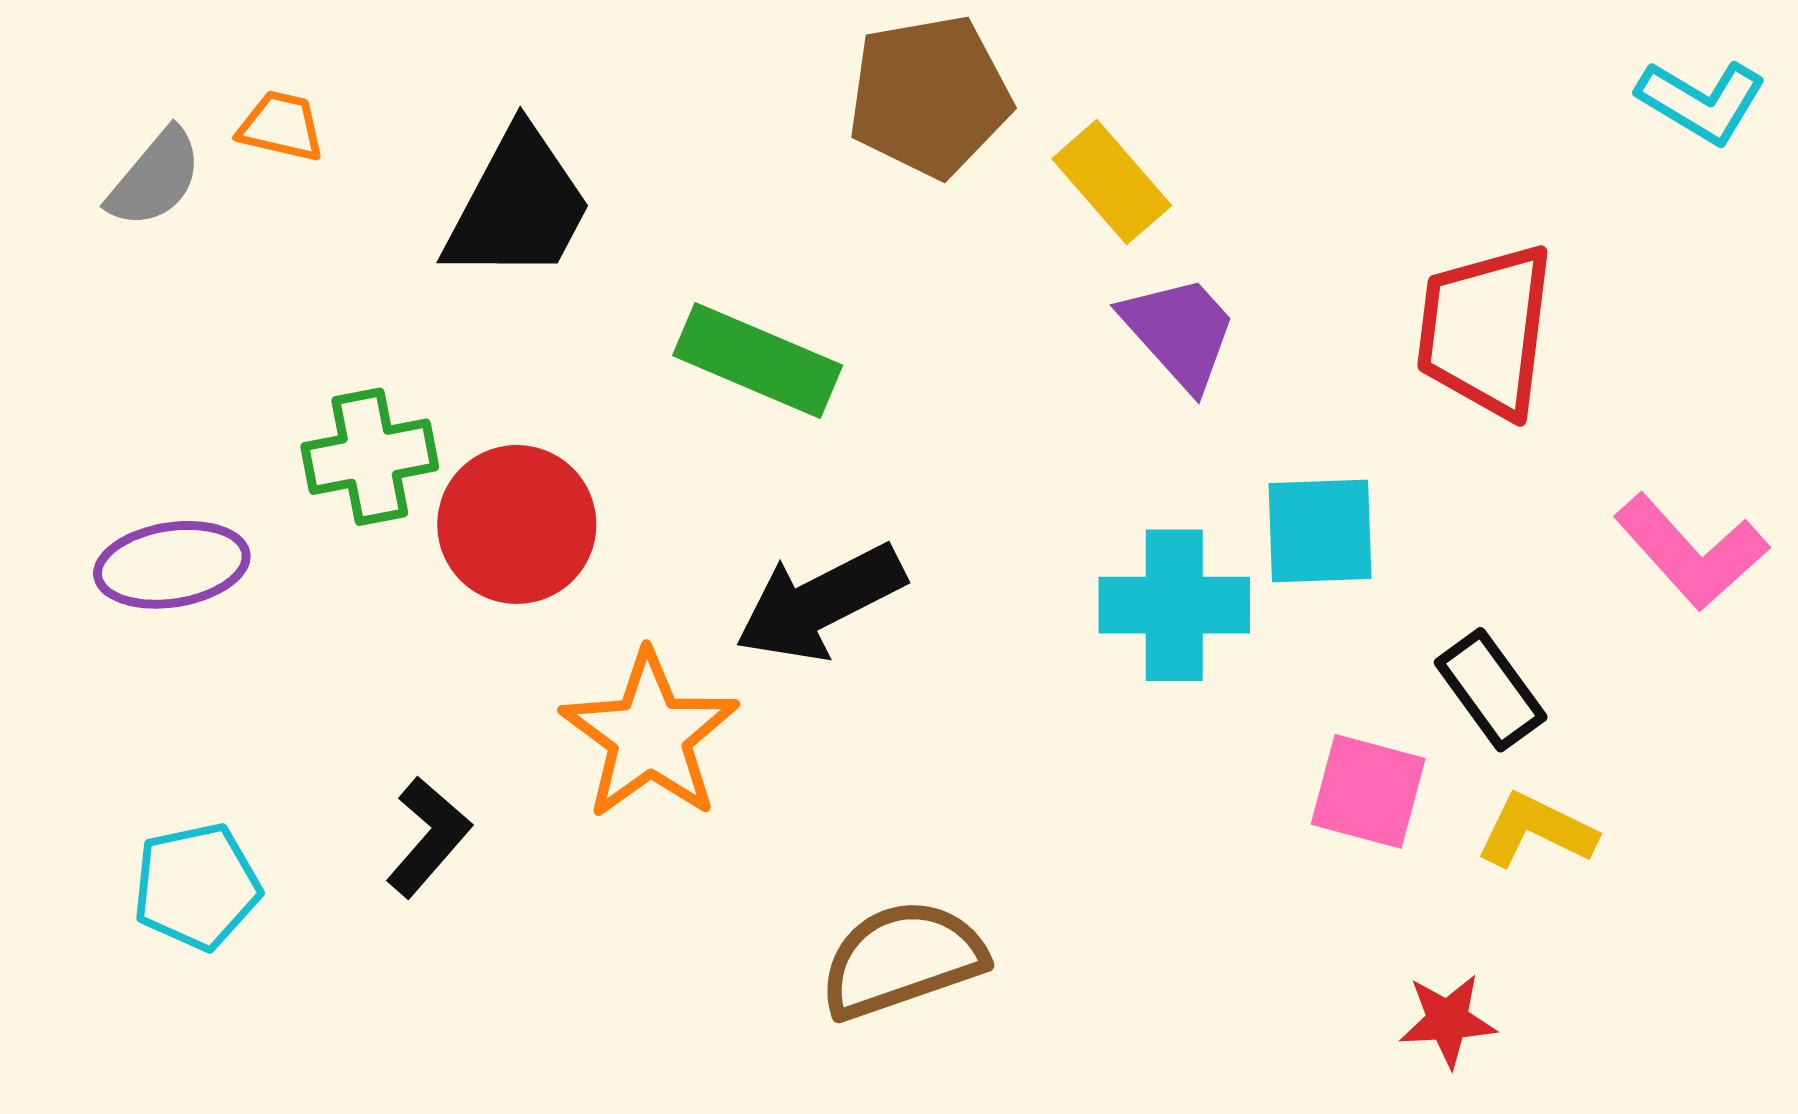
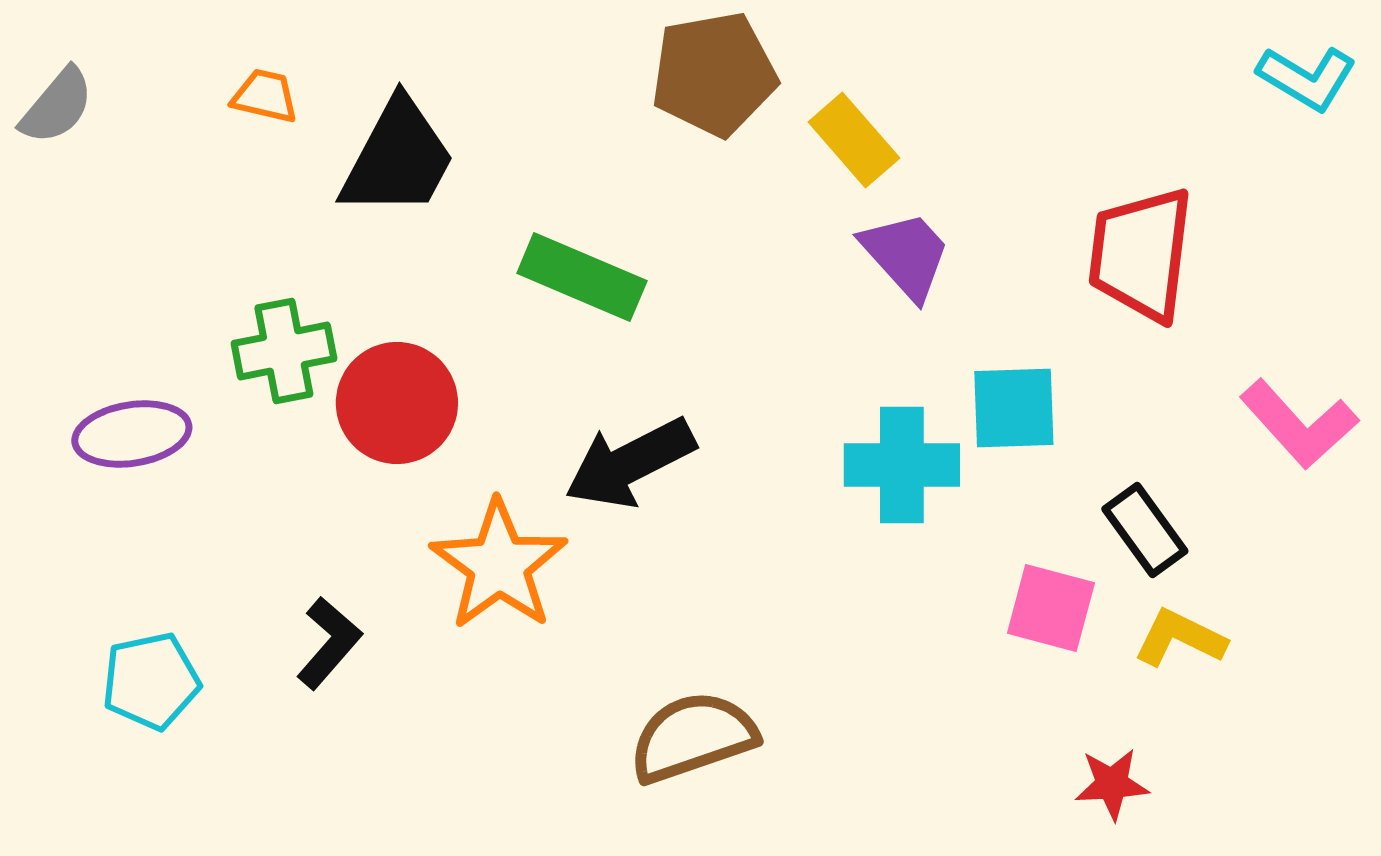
orange trapezoid: (281, 126) -> (265, 96), moved
gray semicircle: (155, 178) -> (57, 106), moved

